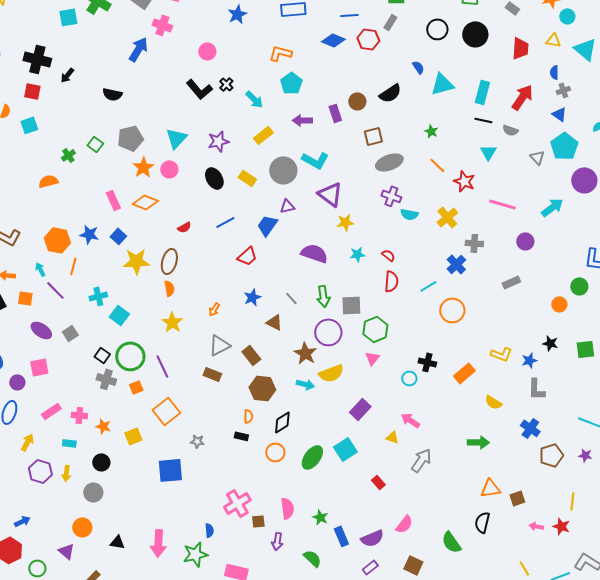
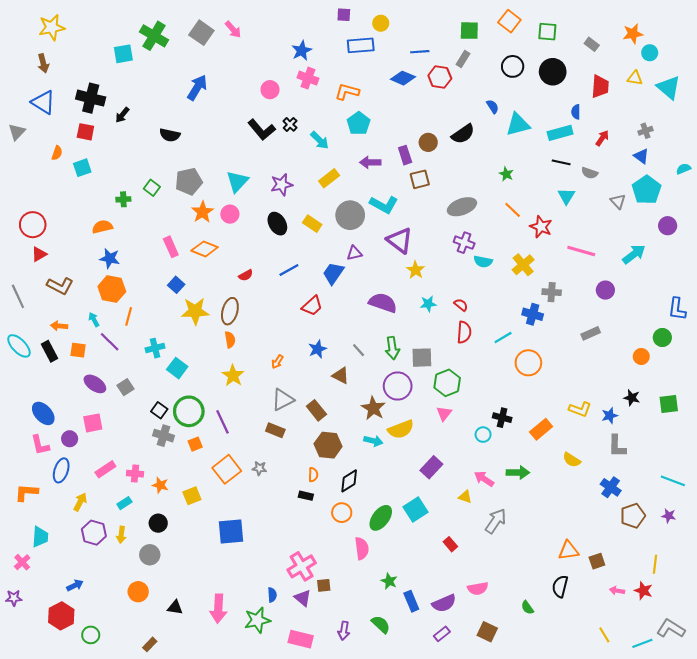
pink cross: (162, 25) -> (308, 78), moved
blue semicircle: (554, 72) -> (576, 112), moved
cyan rectangle: (482, 92) -> (560, 133), turned 60
red arrow: (522, 97) -> (602, 138), size x0.6
brown square: (373, 136) -> (420, 179), moved
green cross: (68, 155) -> (123, 199), turned 32
purple circle: (584, 180) -> (668, 226), size x0.7
yellow star: (345, 222) -> (416, 270), turned -30
blue star: (89, 234) -> (110, 258), moved
blue cross: (456, 264) -> (533, 314), turned -30
gray star: (197, 441) -> (259, 468), moved
green arrow: (478, 442) -> (518, 473), moved
cyan rectangle: (69, 443) -> (124, 503), turned -40
pink semicircle: (287, 508) -> (362, 548), moved
pink semicircle: (404, 524) -> (478, 589), turned 42
purple arrow: (277, 541) -> (344, 631), moved
green semicircle: (451, 542) -> (527, 608), size x0.6
purple triangle: (66, 551) -> (303, 598), moved

